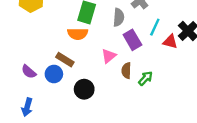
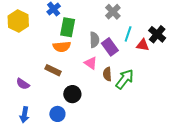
gray semicircle: (119, 17) -> (94, 40), moved
pink triangle: (109, 56) -> (91, 63), turned -40
blue circle: (54, 74) -> (57, 114), moved
green arrow: (146, 78) -> (125, 79), size x1.5

